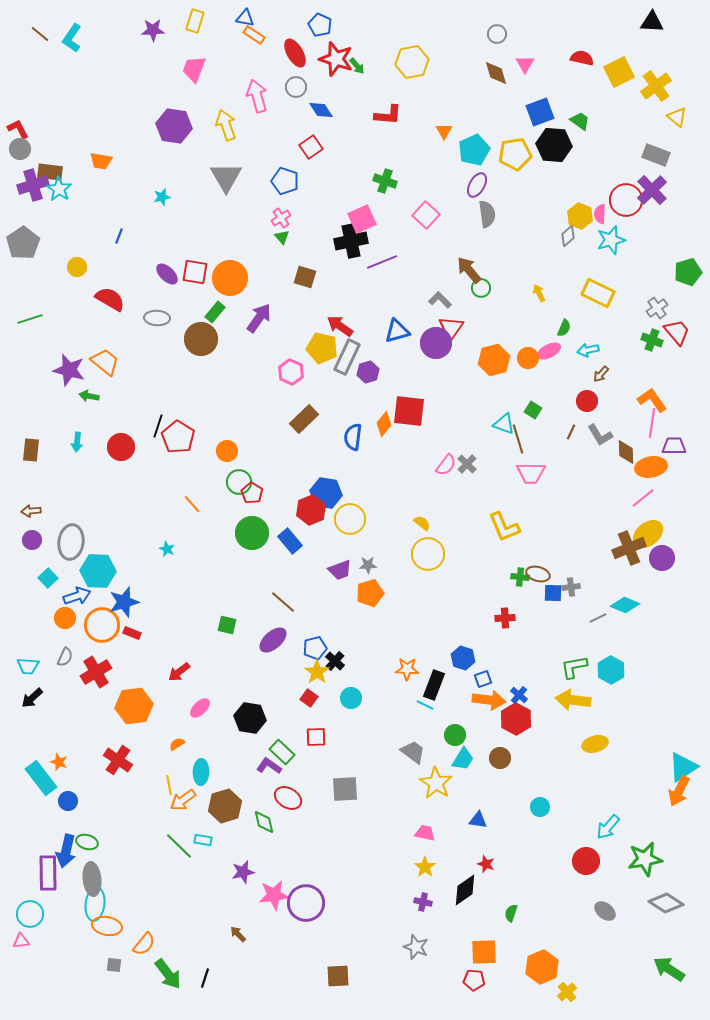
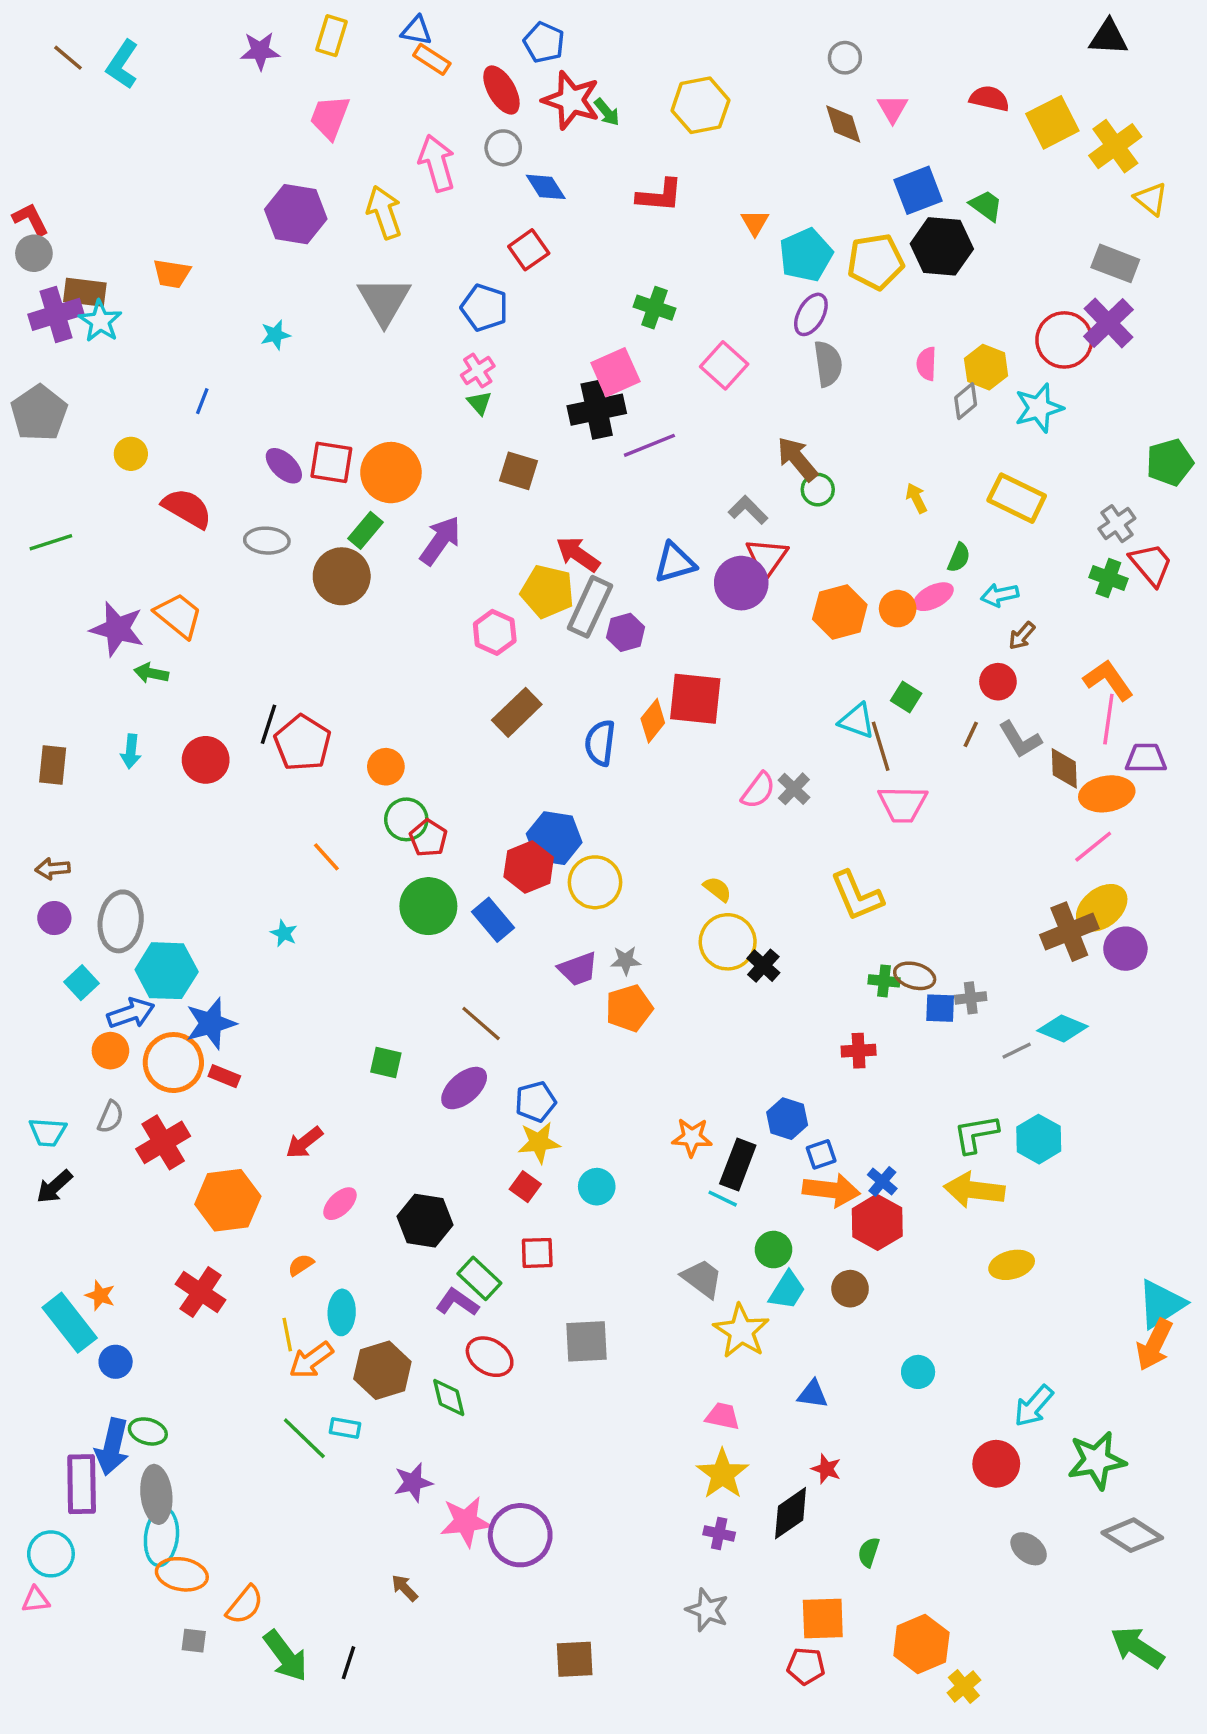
pink semicircle: (600, 214) -> (927, 364), moved
black cross: (335, 661) -> (763, 966), moved
yellow star: (317, 672) -> (539, 1142), turned 30
yellow star: (425, 867) -> (723, 1474), size x1.4

